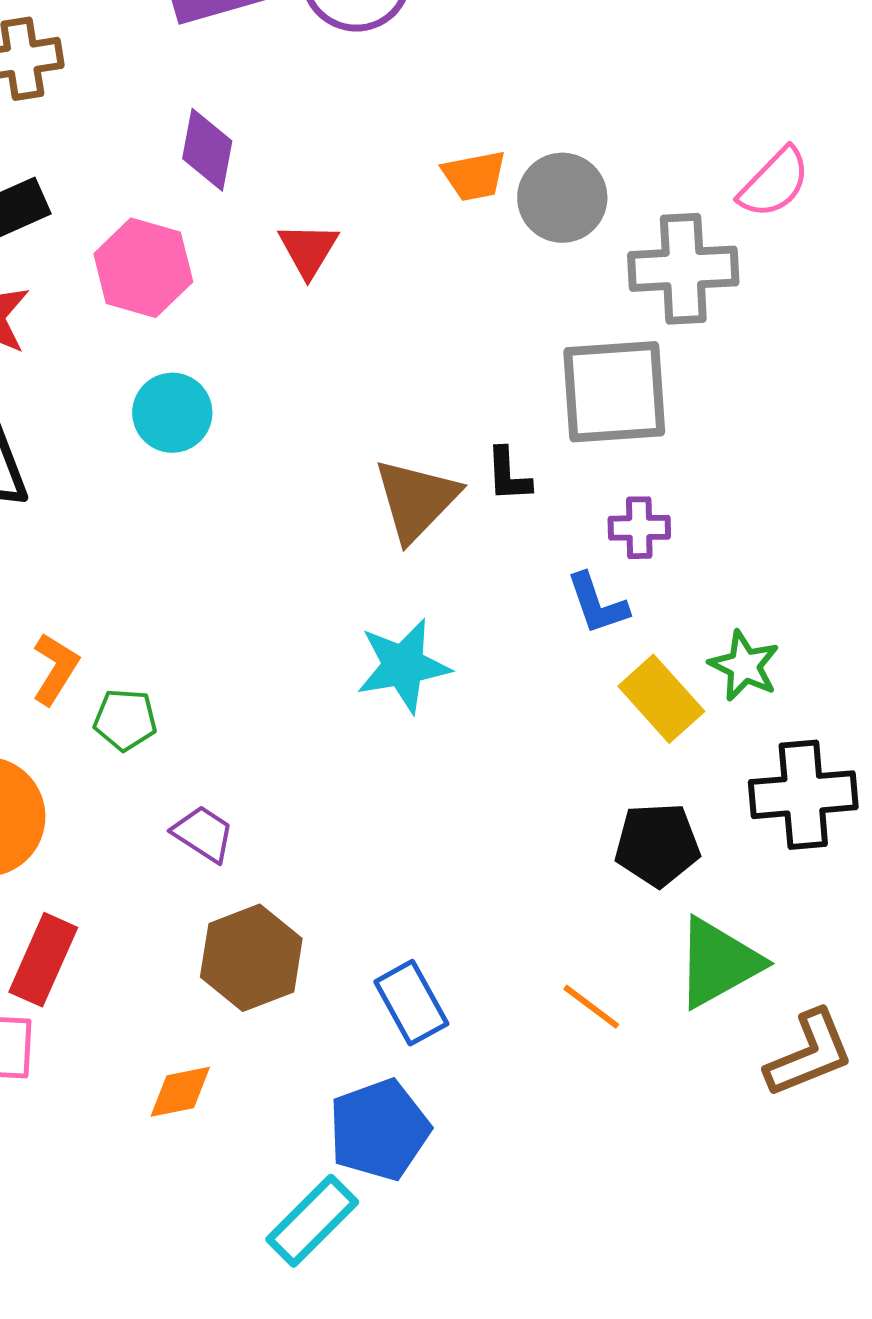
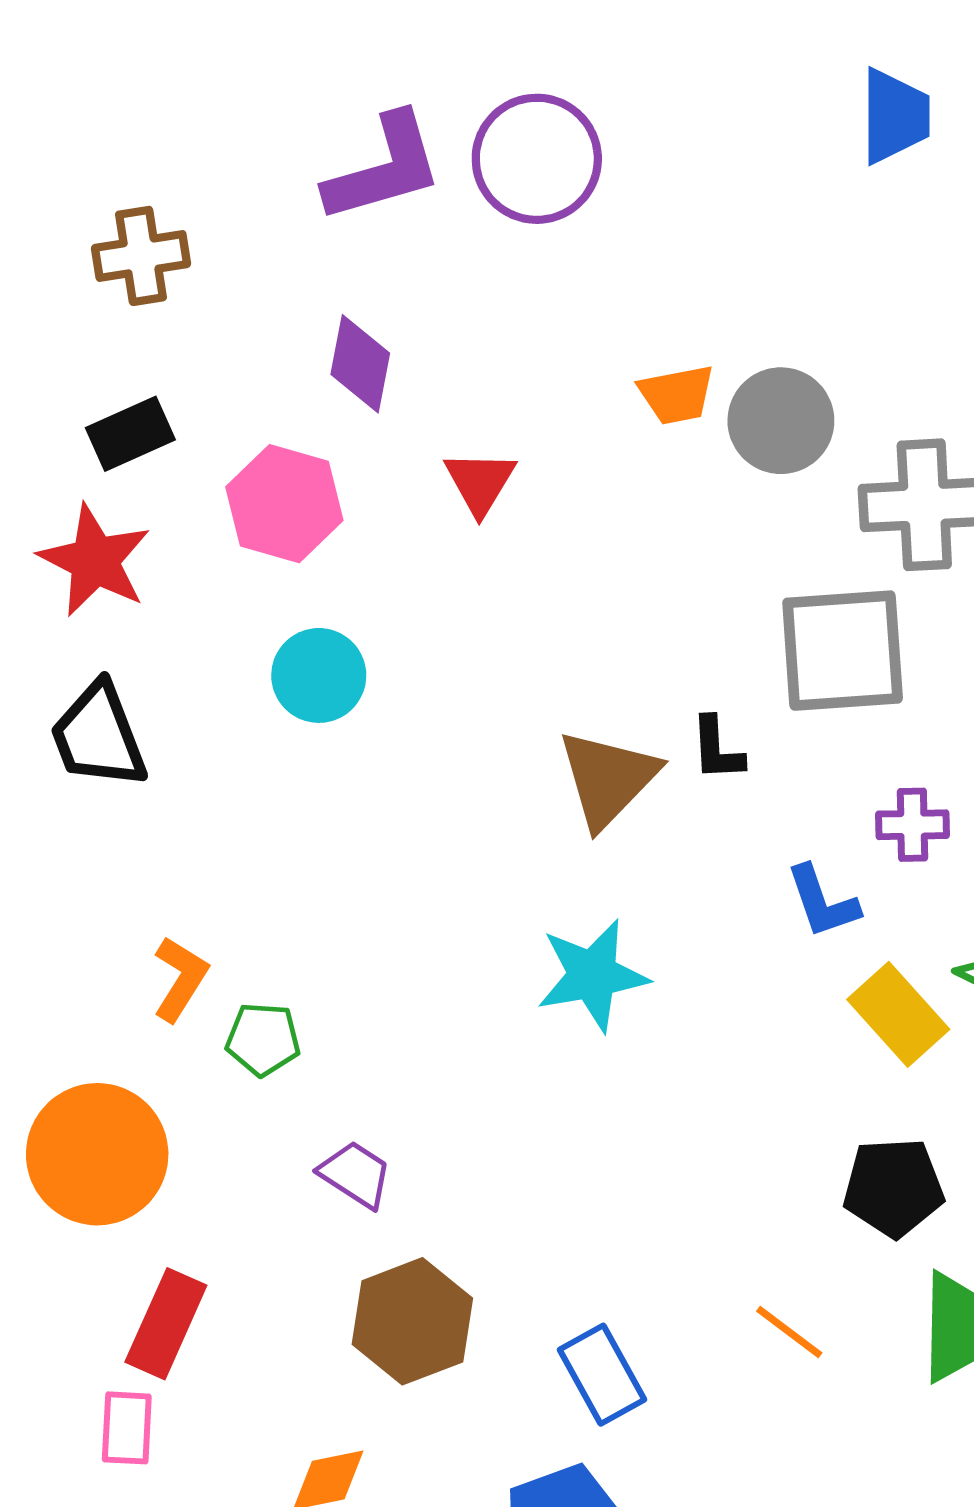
purple cross: (639, 528) -> (912, 825), moved
orange line: (591, 1007) -> (789, 1332), moved

